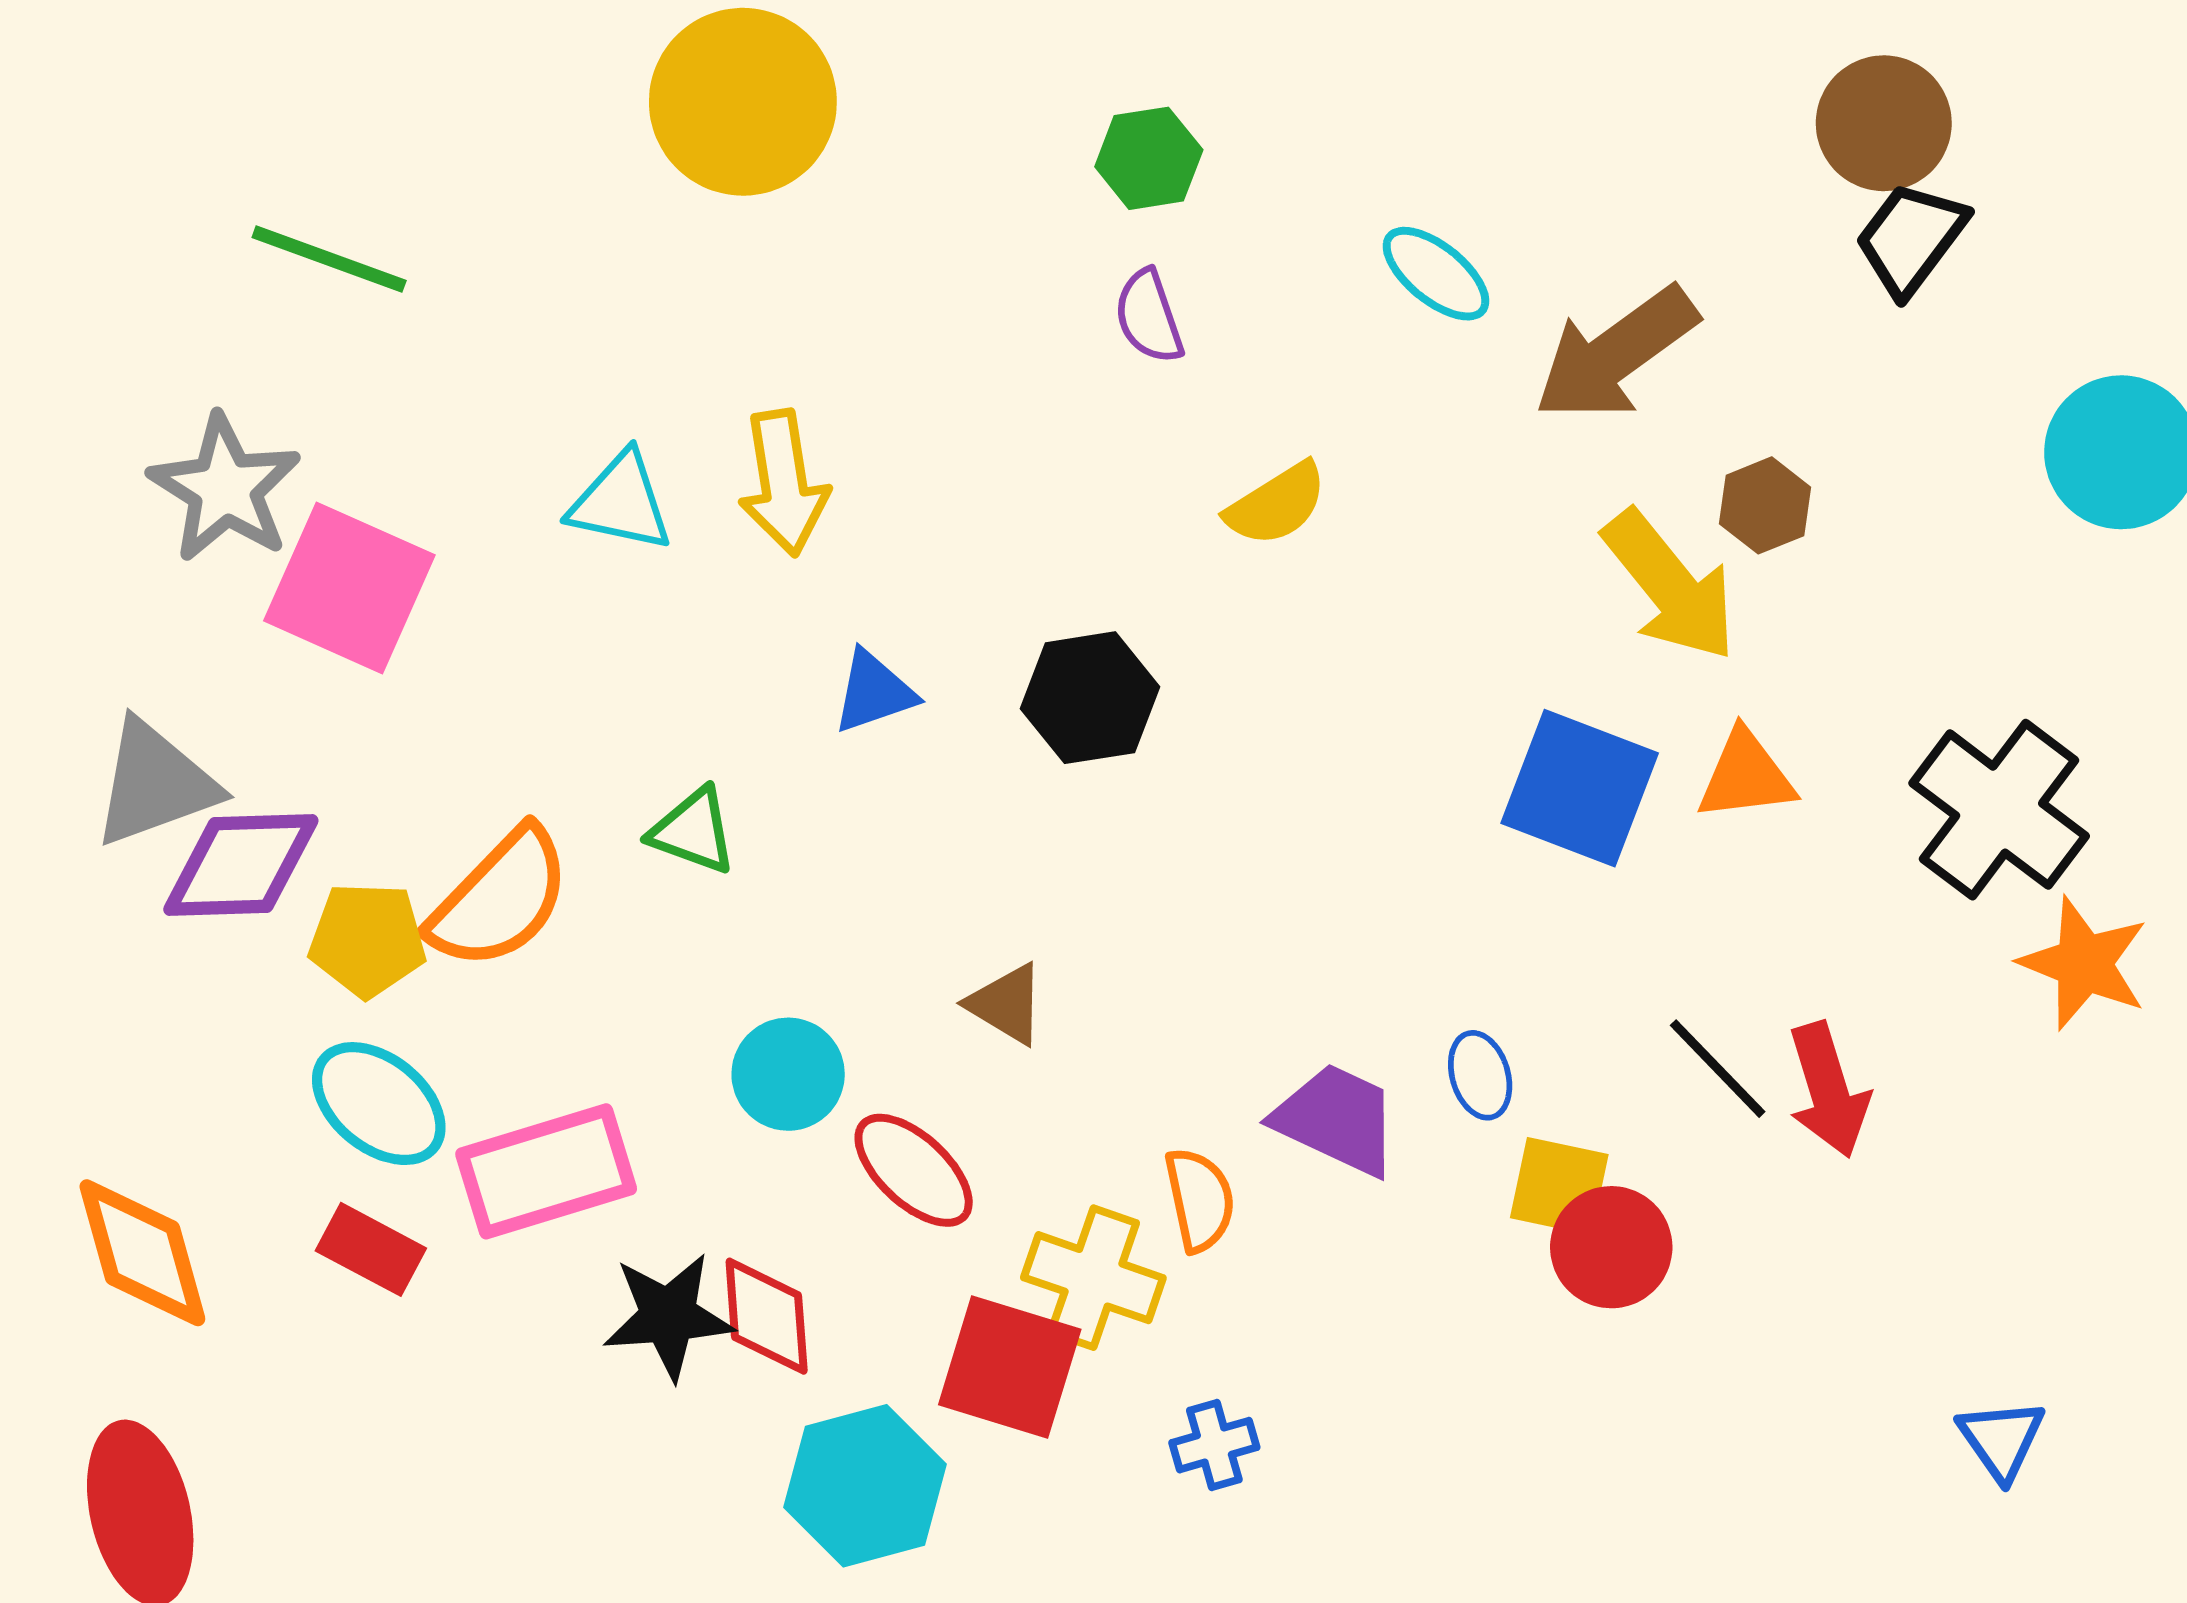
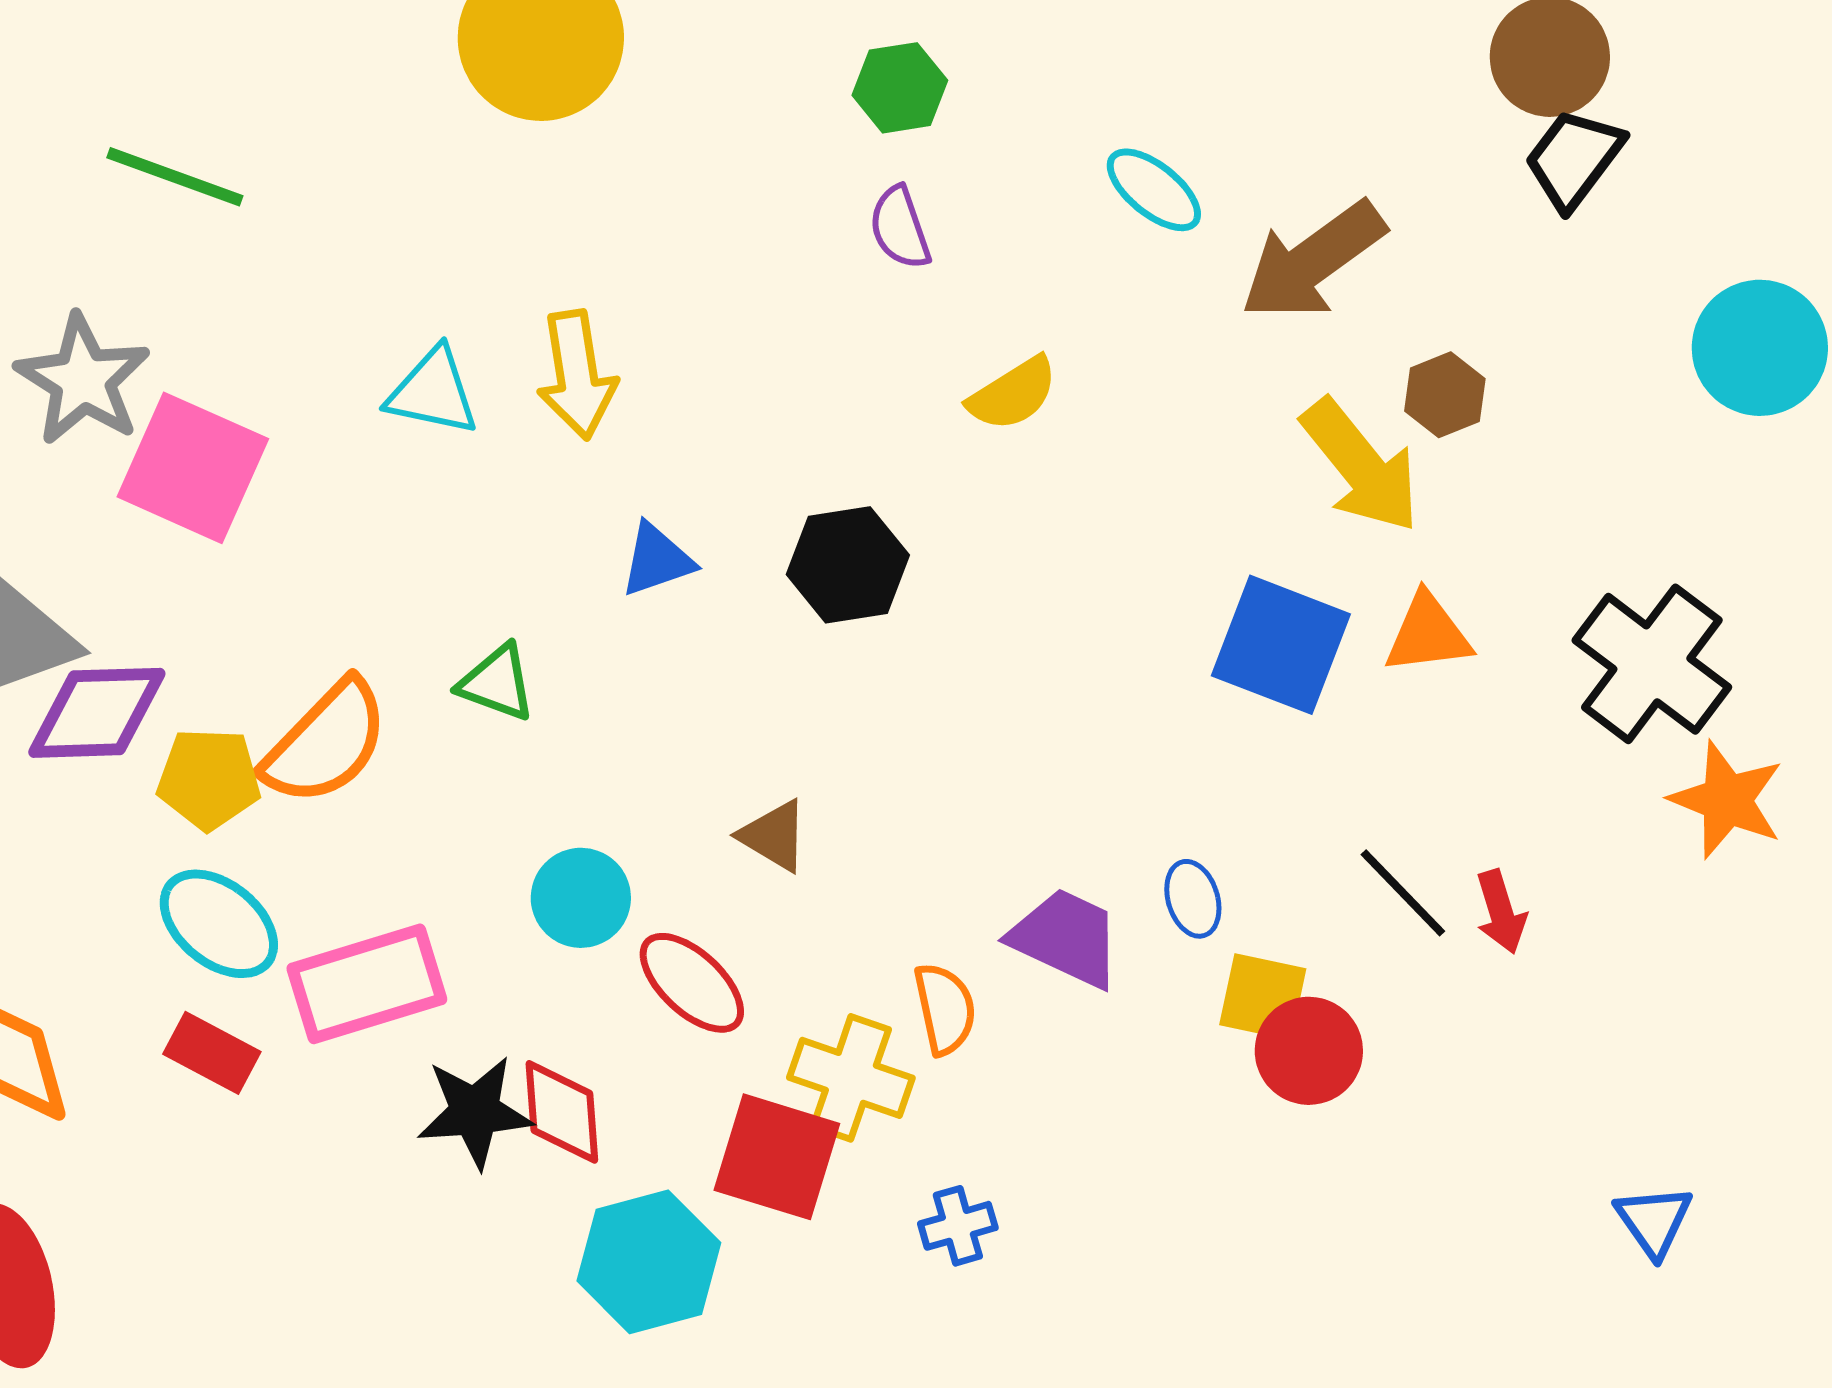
red arrow: (1828, 1090) -> (1501, 912), size x0.7

